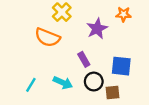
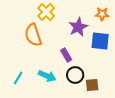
orange semicircle: (47, 37) -> (33, 35), turned 50
blue square: (121, 66) -> (100, 41), moved

